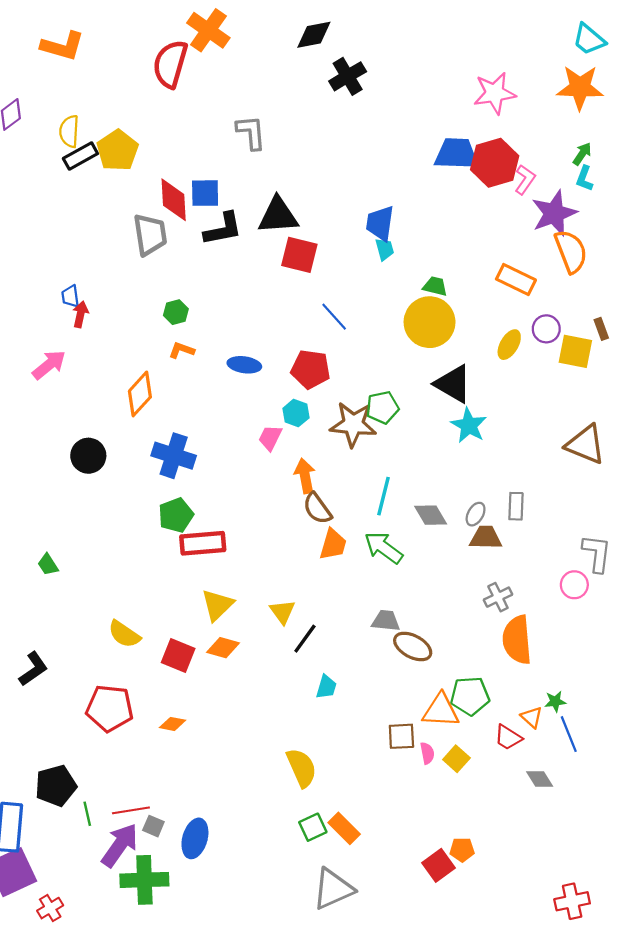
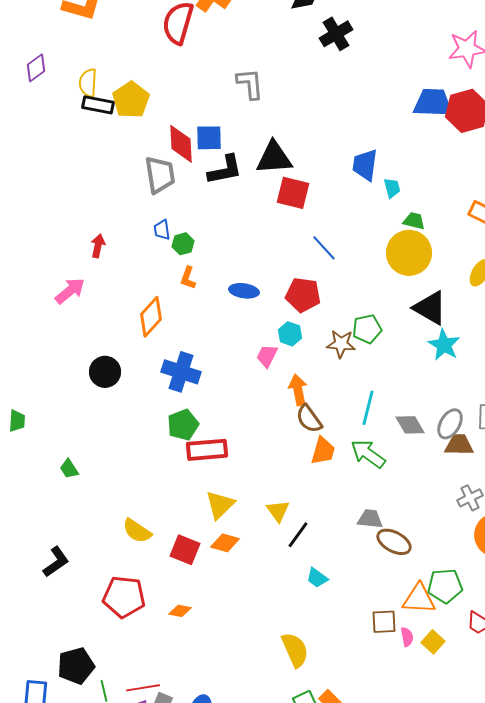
black rectangle: (80, 156) -> (98, 105), turned 40
cyan trapezoid: (385, 249) -> (392, 188), moved
blue trapezoid: (70, 296) -> (162, 230), moved
orange L-shape: (181, 350) -> (188, 278), turned -90
brown star: (353, 424) -> (341, 344), size x0.7
gray ellipse: (476, 514) -> (450, 424), size x1.4
cyan trapezoid: (326, 687) -> (317, 578), turned 110

